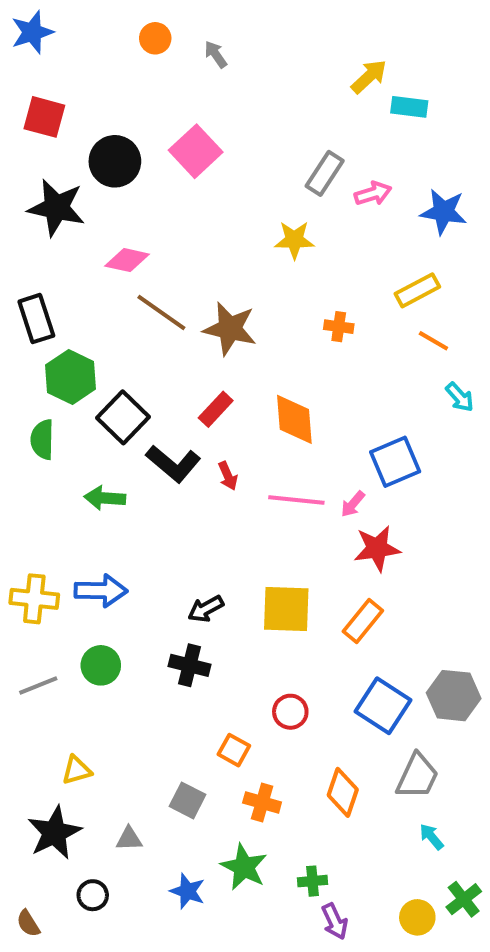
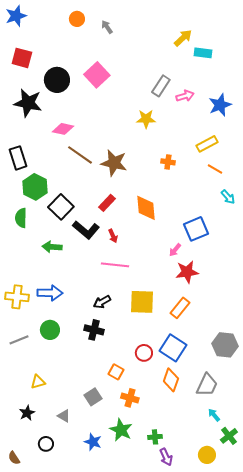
blue star: (444, 212) -> (220, 105), turned -30
pink line: (296, 500) -> (115, 265), moved
blue square: (383, 706) -> (173, 348), moved
orange diamond: (343, 792) -> (171, 380), moved
gray square: (187, 800) -> (93, 397), turned 30
black star: (54, 833) -> (27, 413), size x0.6
gray triangle: (129, 839) -> (64, 416), turned 32
green cross: (464, 899) -> (229, 436), moved

